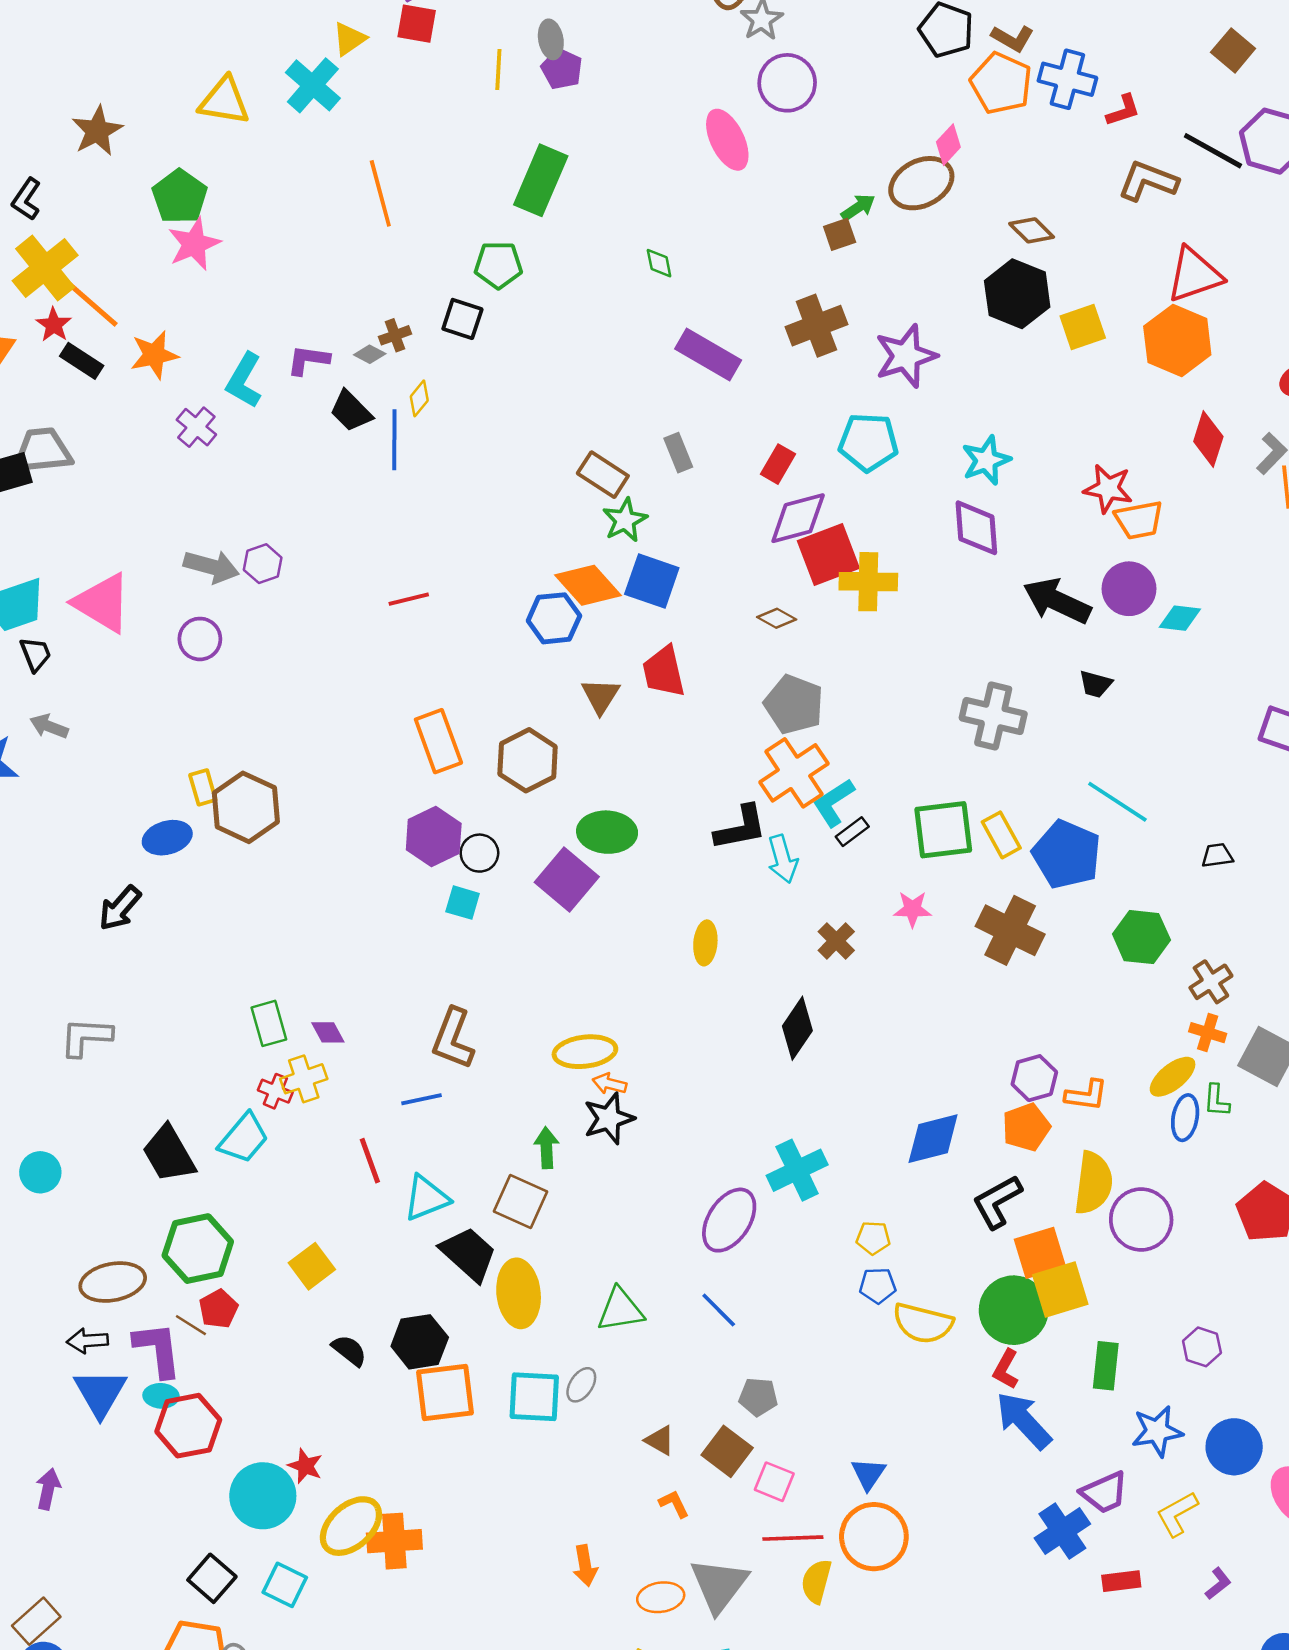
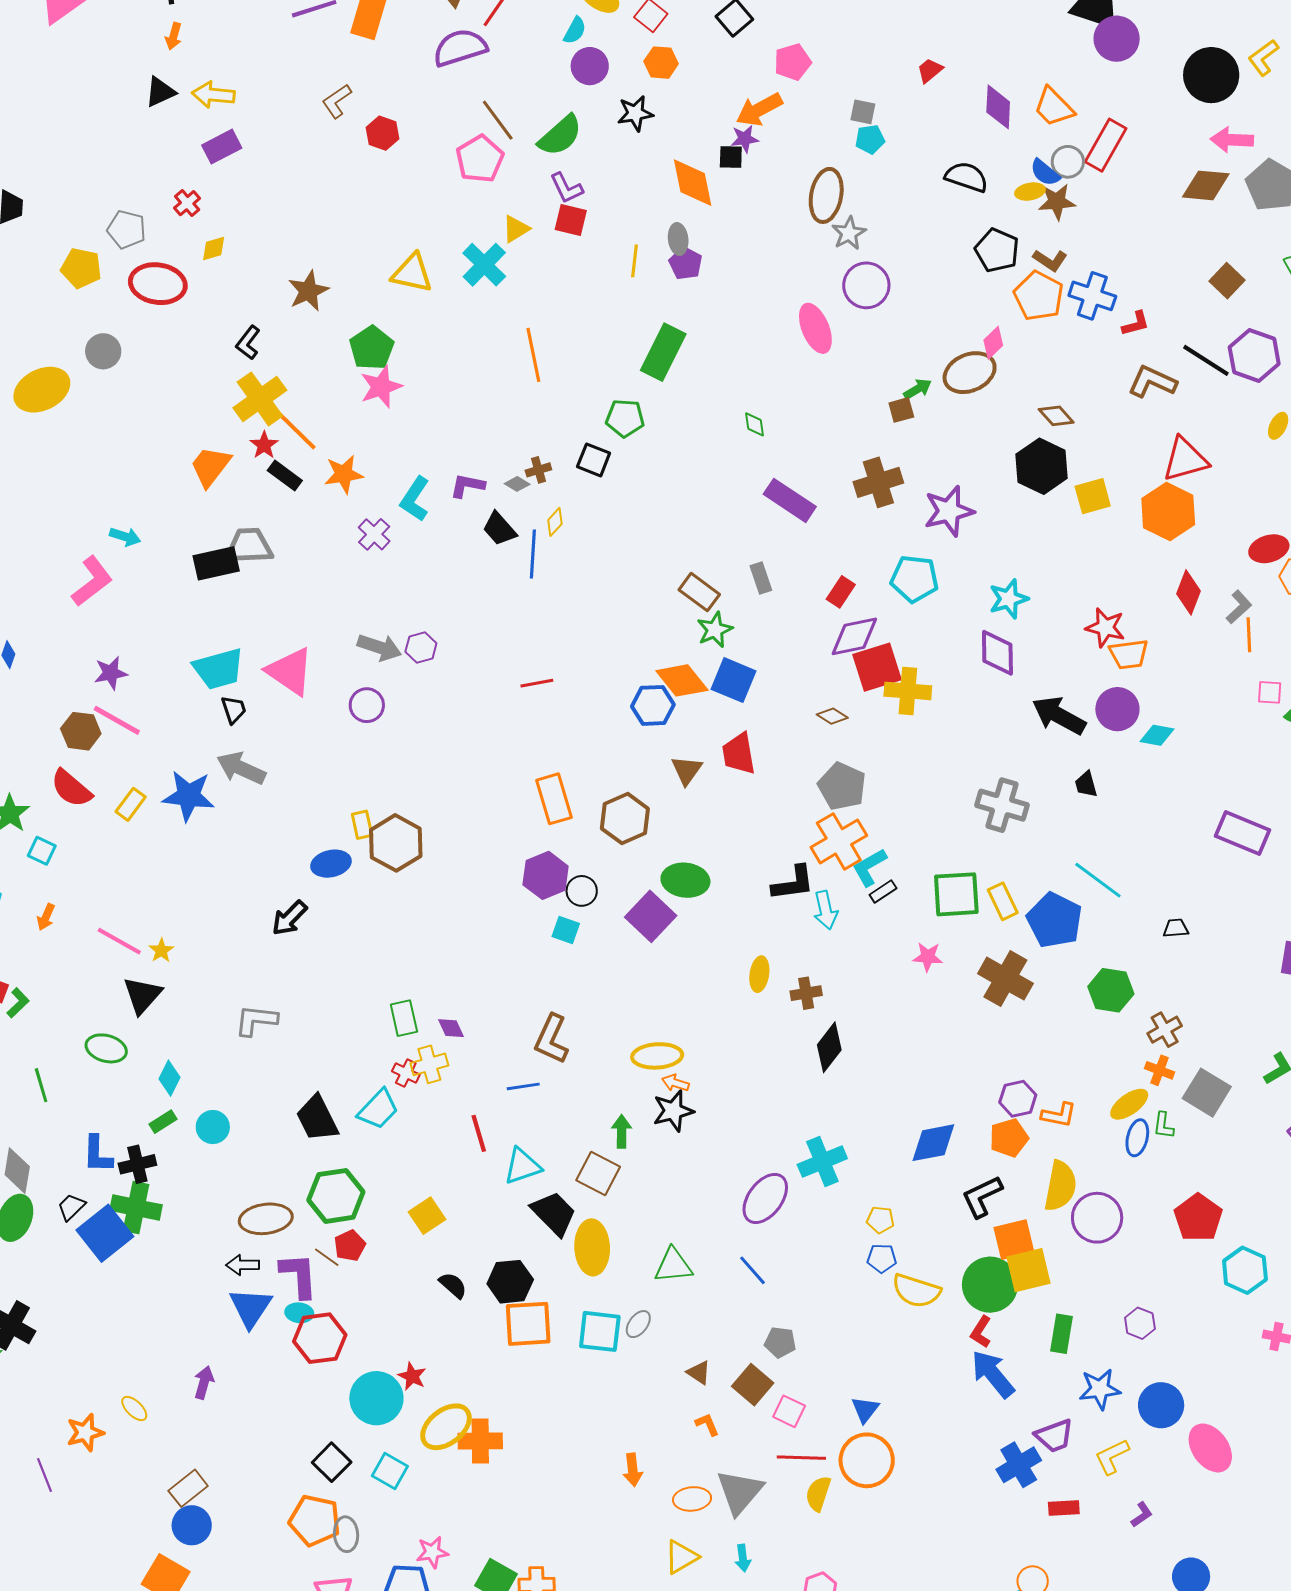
black trapezoid: (1096, 684) -> (1086, 784), turned 56
gray arrow: (49, 726) -> (241, 768), size x1.6
brown cross: (836, 941) -> (806, 993), moved, turned 32

